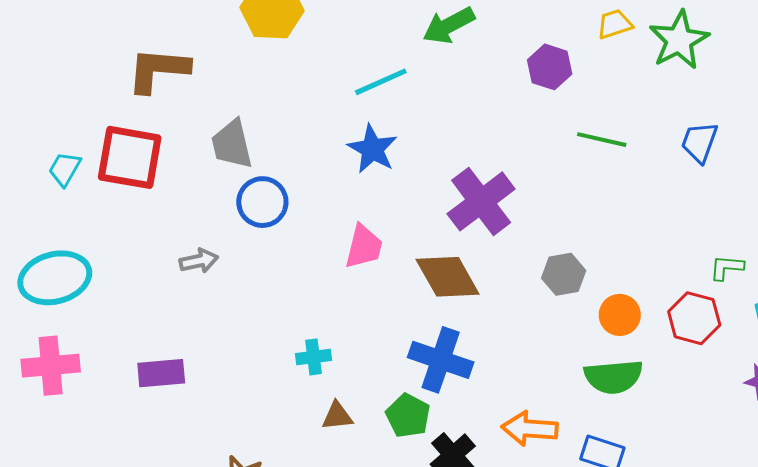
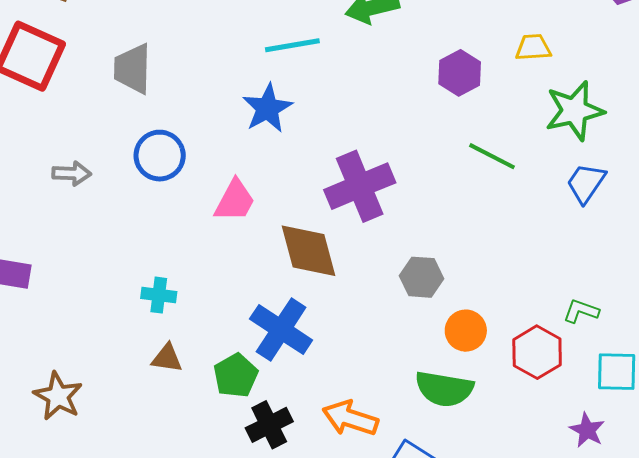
green star: (679, 40) -> (575, 111), moved
blue circle: (262, 202) -> (160, 156), moved

